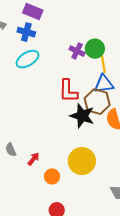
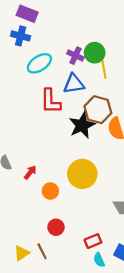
cyan ellipse: (27, 59) -> (39, 63), moved
blue triangle: (104, 84) -> (74, 84), moved
red L-shape: (68, 91) -> (51, 101), moved
black star: (82, 116) -> (82, 125), turned 30

